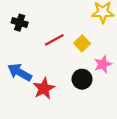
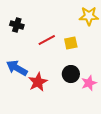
yellow square: (82, 43) -> (71, 43), turned 32
pink star: (103, 64) -> (89, 83), moved

